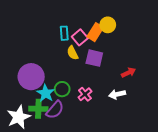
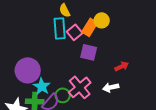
cyan rectangle: (64, 33) -> (60, 28), size x1.5
yellow semicircle: (73, 53) -> (65, 10), moved
green circle: (62, 89) -> (63, 95), moved
pink cross: (85, 94) -> (80, 87), size x1.6

